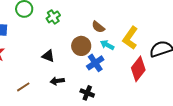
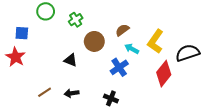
brown semicircle: (98, 27) -> (122, 30), turned 104
brown circle: (81, 46) -> (94, 41), moved
black arrow: (57, 81) -> (72, 93), moved

